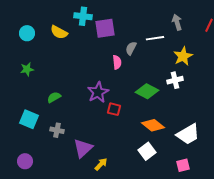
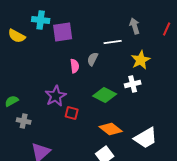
gray semicircle: (131, 48) -> (93, 59), moved
gray cross: (57, 130) -> (24, 121), moved

